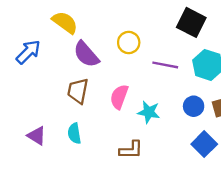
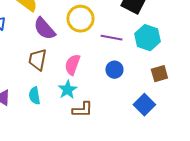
yellow circle: (129, 42) -> (80, 19), size x1.4
blue circle: (194, 106) -> (114, 70), moved
cyan star: (149, 112) -> (67, 90), moved, turned 30

